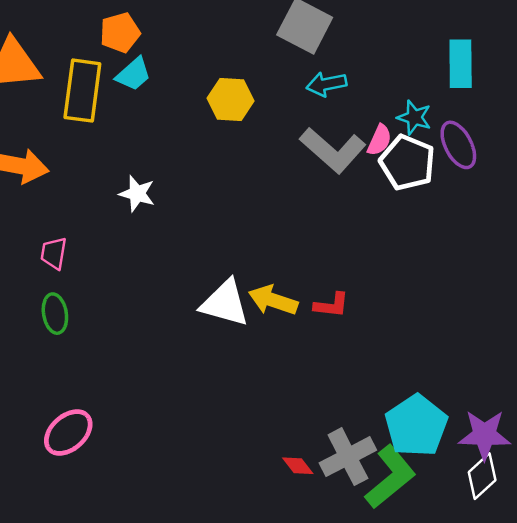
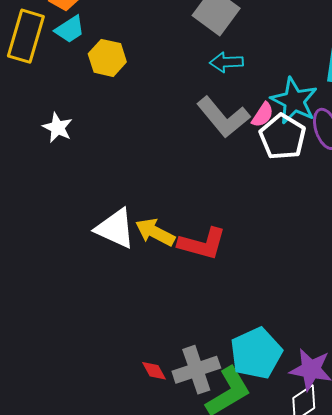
yellow hexagon: (231, 100) -> (107, 58), moved
cyan star: (414, 117) -> (294, 101), size x1.6
red L-shape: (331, 305) -> (202, 244), size x1.6

